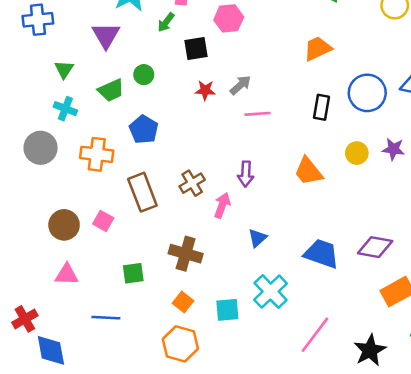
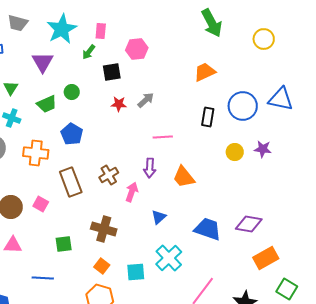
pink line: (257, 114) -> (163, 137), moved
orange trapezoid: (308, 171) -> (184, 177), moved

